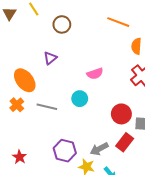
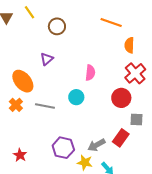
pink semicircle: (95, 74) -> (90, 73), turned -63
red circle: (121, 114) -> (121, 98), moved

